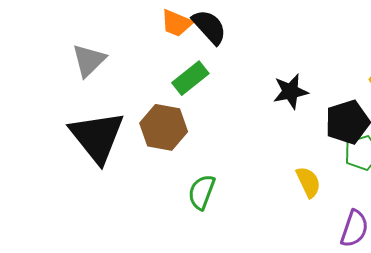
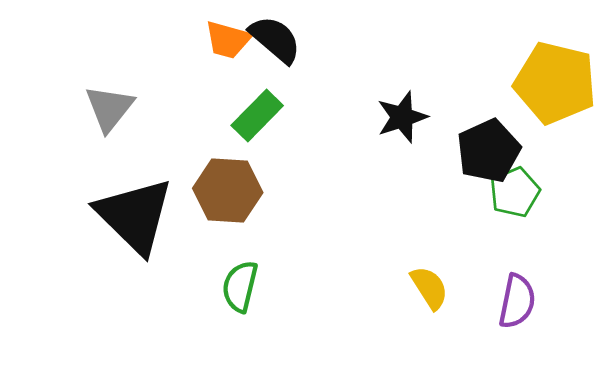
yellow semicircle: (308, 182) -> (429, 288), moved
green semicircle: (202, 192) -> (240, 286), moved

